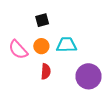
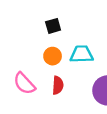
pink semicircle: (18, 50) -> (24, 83), moved

